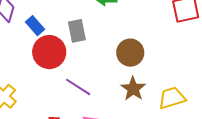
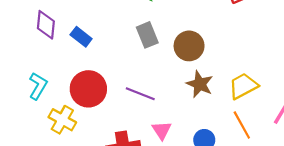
gray rectangle: (77, 31) -> (147, 35), moved
red circle: (49, 52) -> (88, 89), moved

